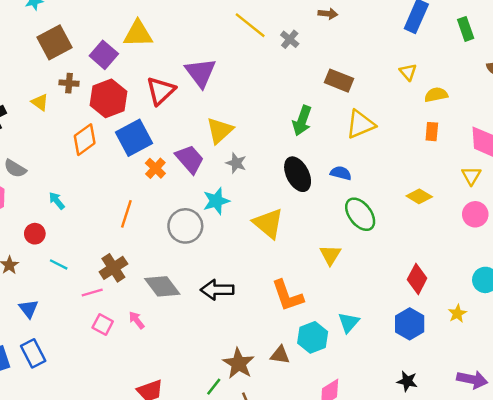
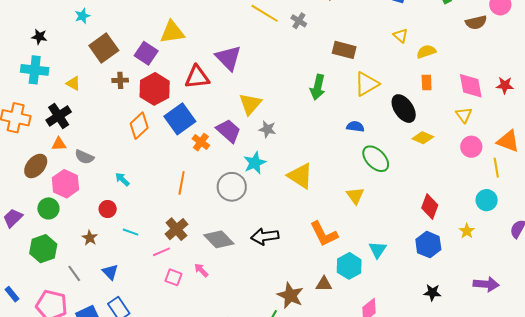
red triangle: (161, 91) -> (197, 77), turned 44
yellow triangle: (40, 102) -> (73, 83), moved
black ellipse: (298, 174) -> (404, 109), moved

